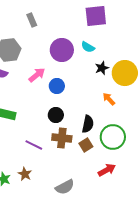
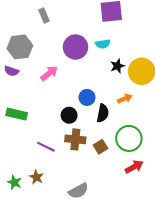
cyan semicircle: (88, 47) -> (103, 44), turned -40
blue circle: (57, 86) -> (87, 97), moved
orange arrow: (109, 99) -> (125, 99), turned 112
black semicircle: (88, 124) -> (103, 113), moved
red arrow: (107, 170) -> (134, 167), moved

